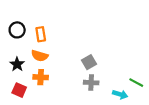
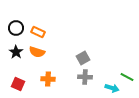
orange rectangle: (41, 34) -> (38, 32), turned -56
black star: (17, 64) -> (16, 52), moved
orange cross: (41, 77) -> (48, 79), moved

